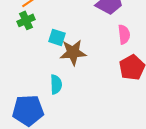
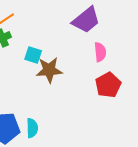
cyan semicircle: (56, 84) -> (32, 128), moved

